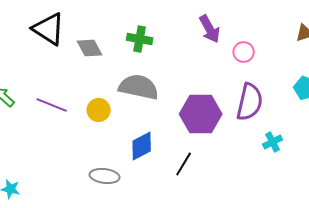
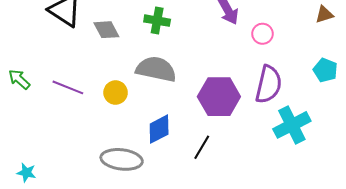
cyan cross: (273, 142) -> (292, 125), size x1.8
gray ellipse: (105, 176) -> (122, 159), size x1.4

